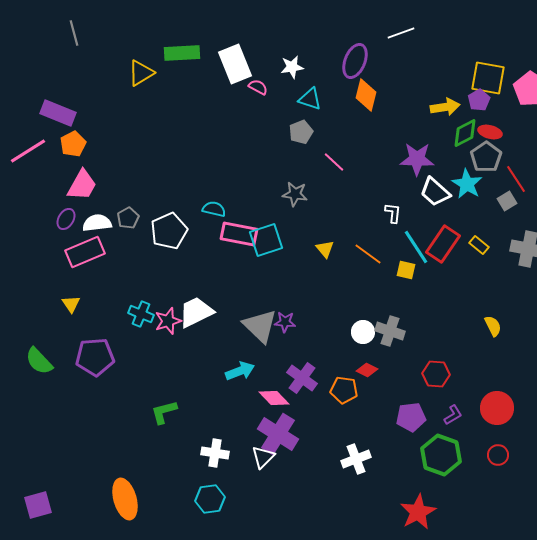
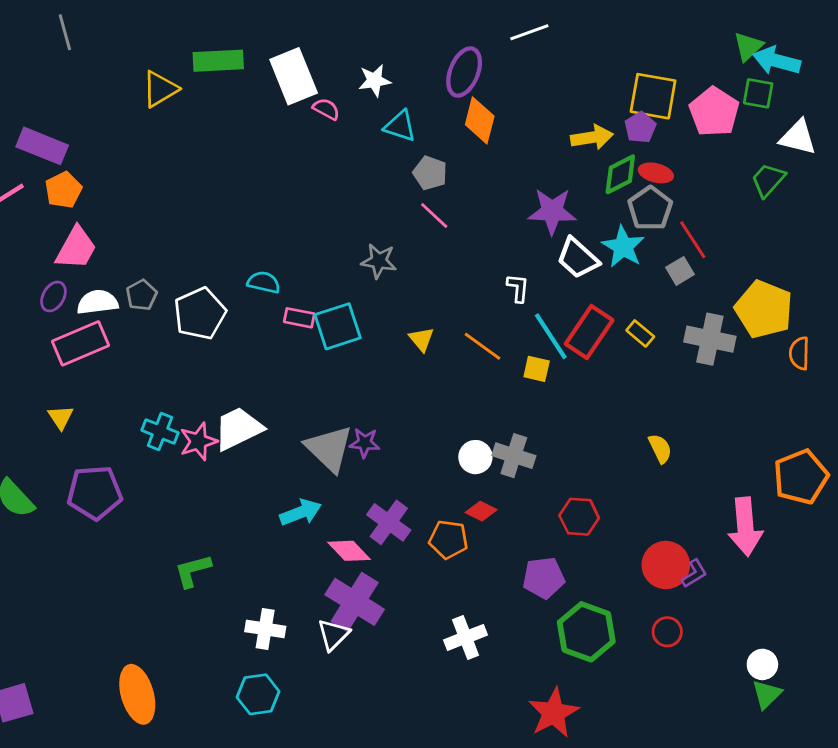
gray pentagon: (301, 132) -> (430, 173), moved, turned -30
pink rectangle: (239, 234) -> (299, 318), size x0.6
purple L-shape: (453, 415) -> (694, 574), moved

